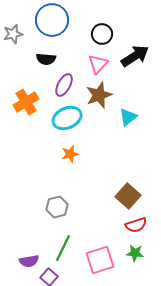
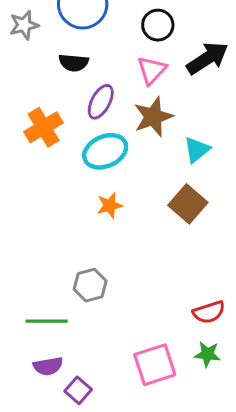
brown square: (128, 196) -> (188, 204), moved
green line: (63, 248) -> (47, 321), moved, turned 64

